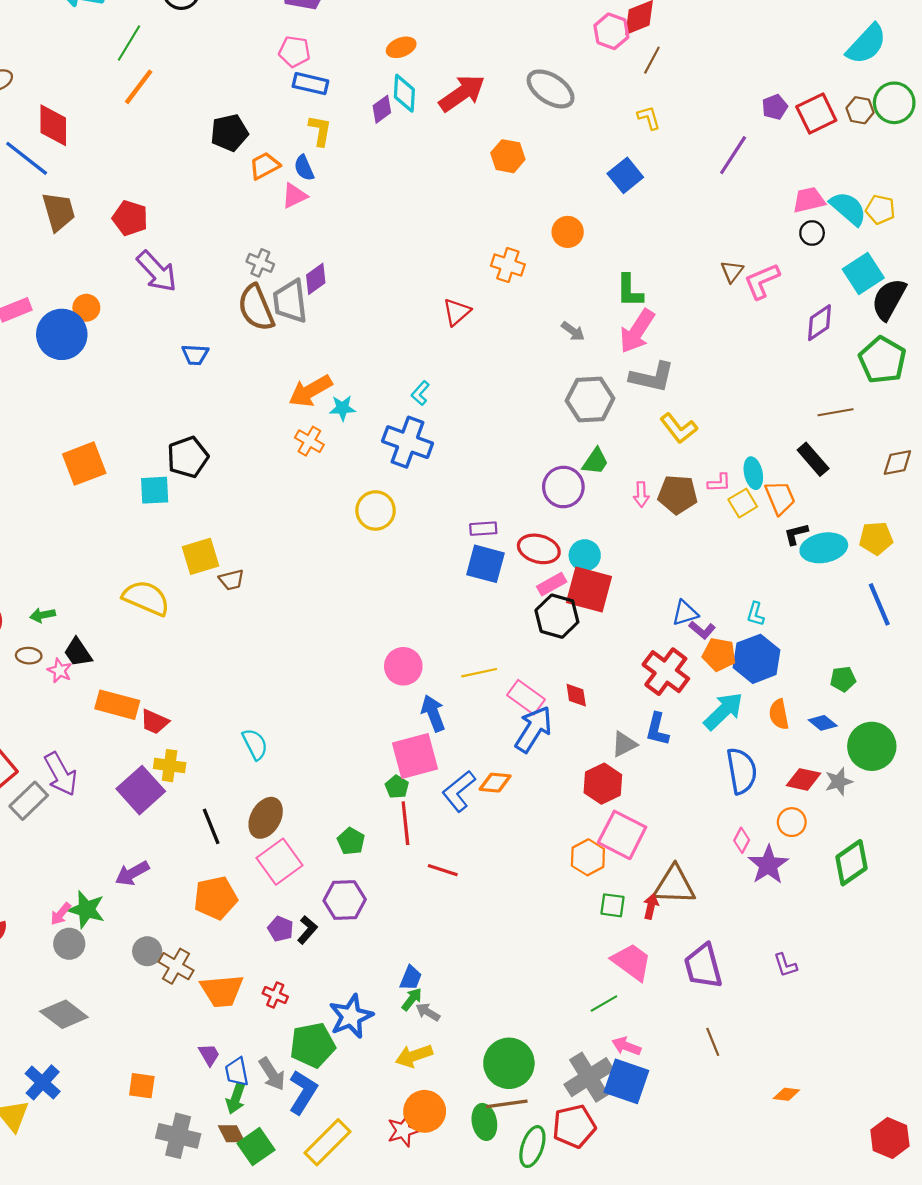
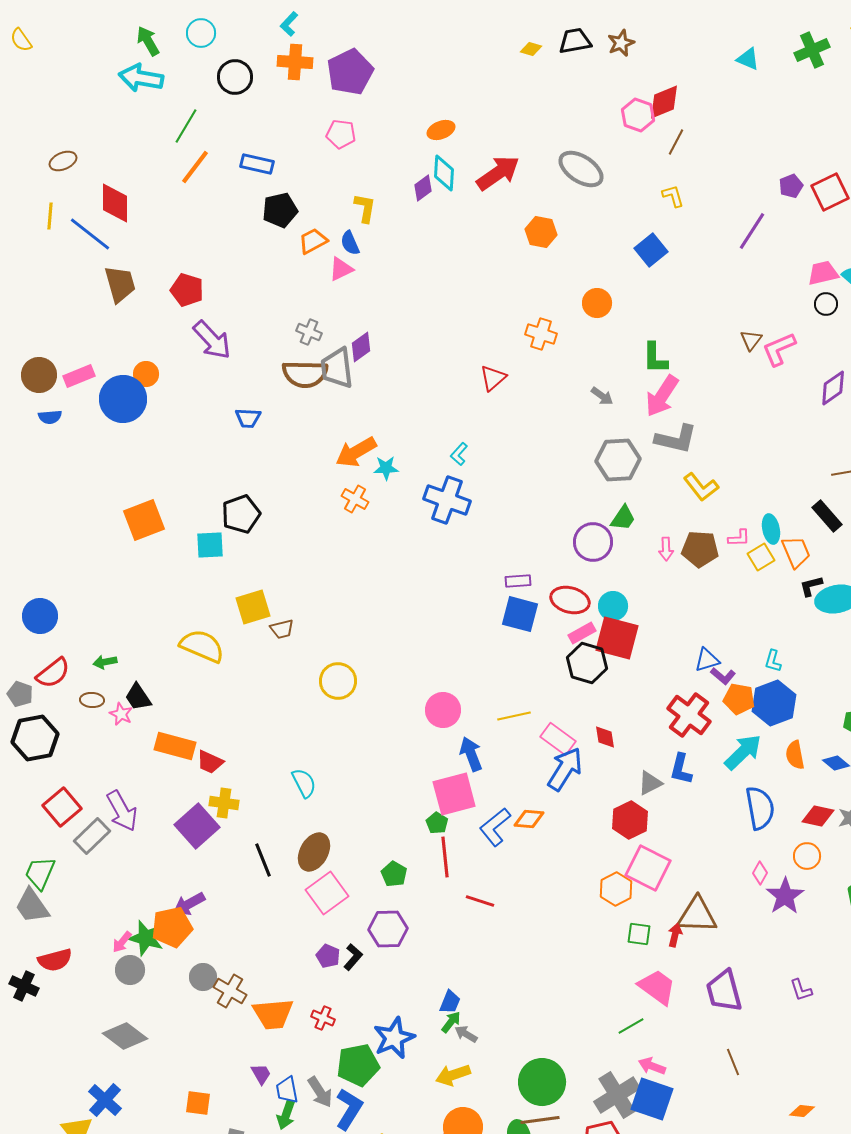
blue rectangle: (310, 84) -> (257, 164), moved
brown semicircle: (256, 308) -> (305, 374), turned -66
yellow circle: (376, 510) -> (338, 681), moved
orange pentagon: (215, 898) -> (172, 927), moved

